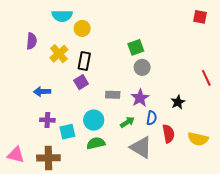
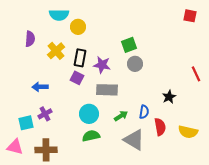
purple square: (81, 82) -> (77, 78), turned -32
gray rectangle: (113, 95) -> (107, 90), size x1.5
purple star: (140, 98) -> (102, 65), moved, turned -30
purple cross: (47, 120) -> (45, 114), turned -32
cyan square: (67, 132) -> (26, 123), moved

